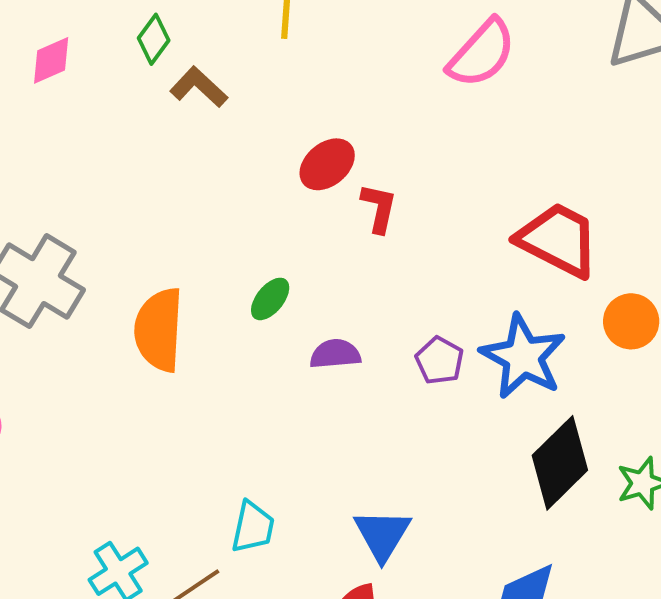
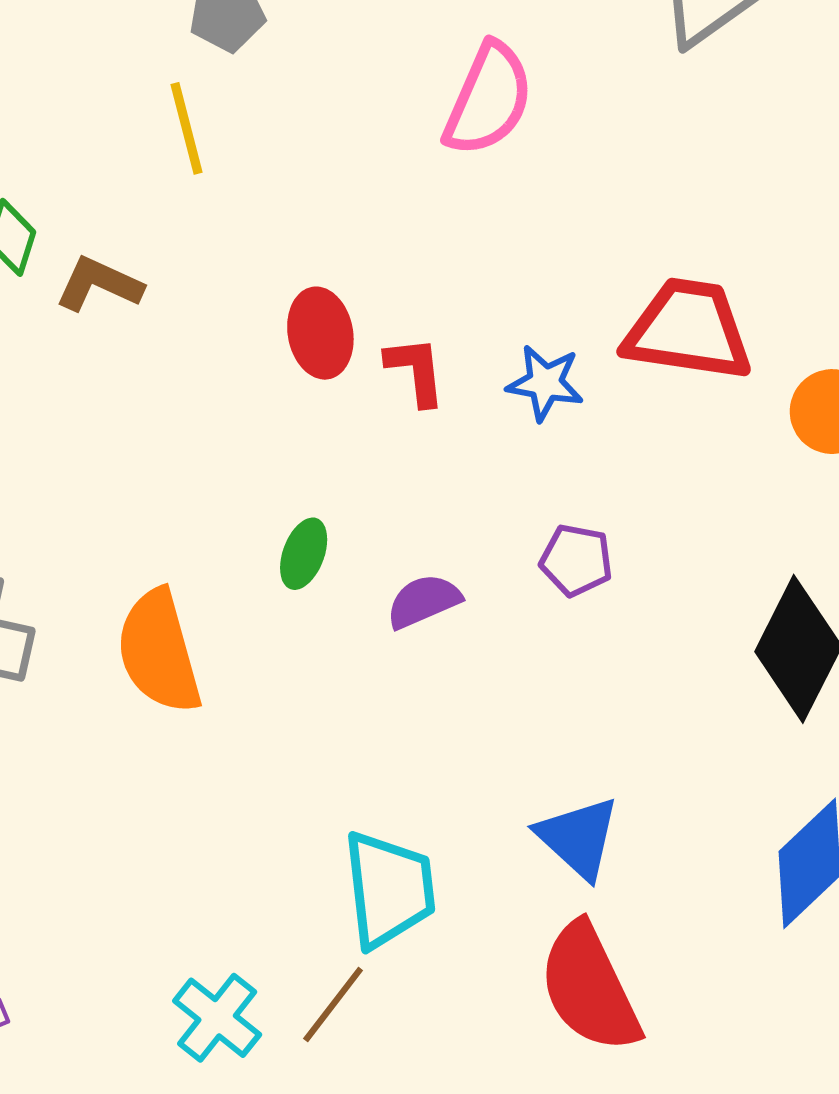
red ellipse: (327, 164) -> (320, 333), turned -42
blue star: (523, 357) -> (545, 383), moved, size x0.6
cyan trapezoid: (253, 527) -> (389, 889), size x1.5

